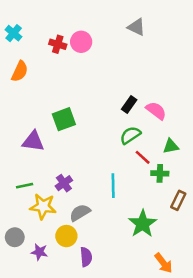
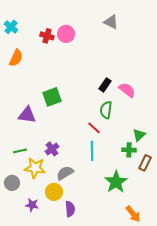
green semicircle: (130, 135) -> (106, 110), turned -48
green triangle: (171, 146) -> (139, 135), moved, turned -32
red line: (143, 157) -> (94, 128), moved
green cross: (160, 173) -> (129, 150), moved
gray circle: (15, 237) -> (12, 183), moved

